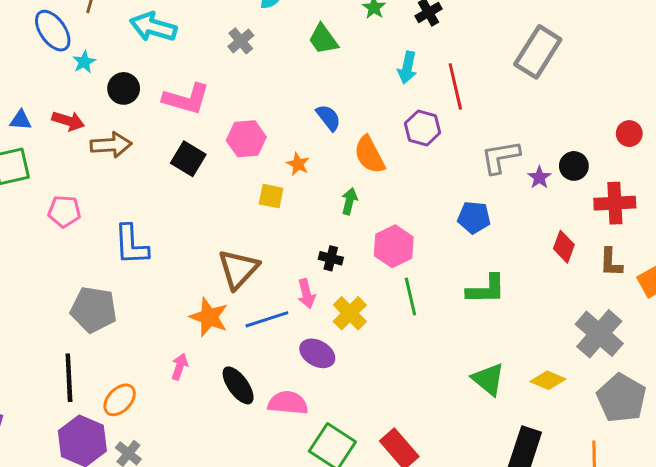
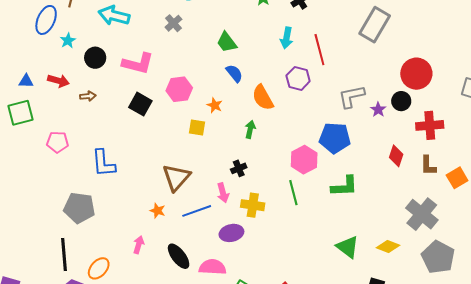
blue ellipse: (53, 31) -> (46, 20), turned 60
green trapezoid: (323, 39) -> (227, 42), moved
red circle: (629, 134) -> (416, 74), moved, size x1.8
brown arrow: (111, 145) -> (88, 96), size x0.6
blue pentagon: (474, 217) -> (335, 138), size x1.4
pink hexagon: (394, 246) -> (304, 160), moved
black cross: (331, 258) -> (239, 168), turned -35
yellow cross: (350, 313) -> (253, 205), turned -35
orange star: (209, 317) -> (158, 211), size x0.6
purple ellipse: (317, 353) -> (231, 233), turned -40

